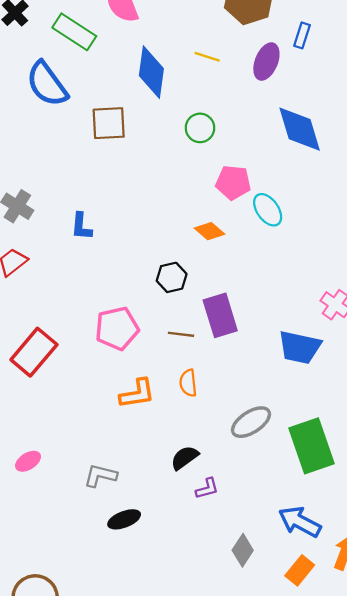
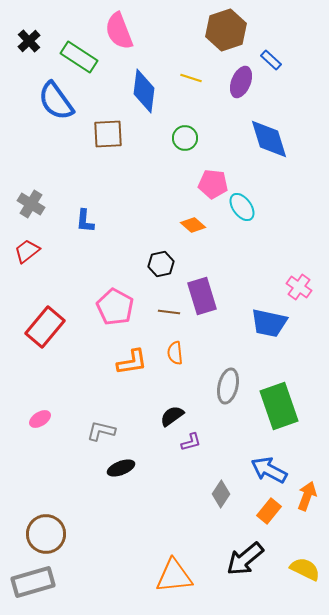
blue rectangle: (302, 35) -> (271, 60), turned -65
pink pentagon: (117, 328) -> (115, 307), turned -30
gray ellipse: (251, 422) -> (228, 386), turned -44

